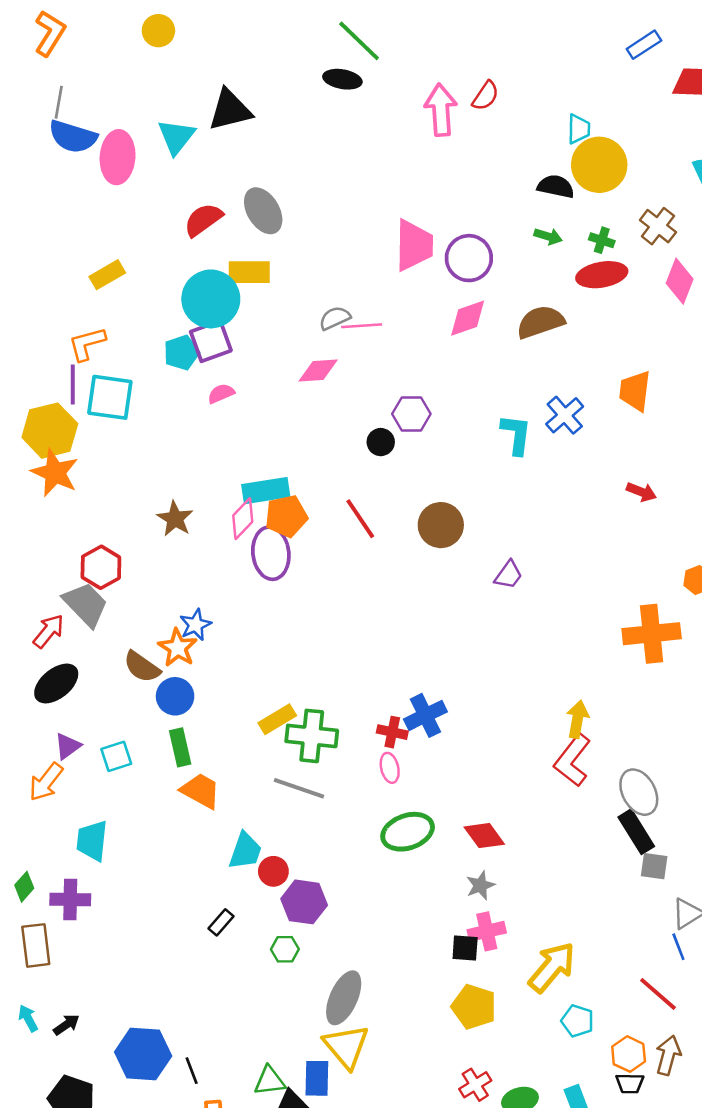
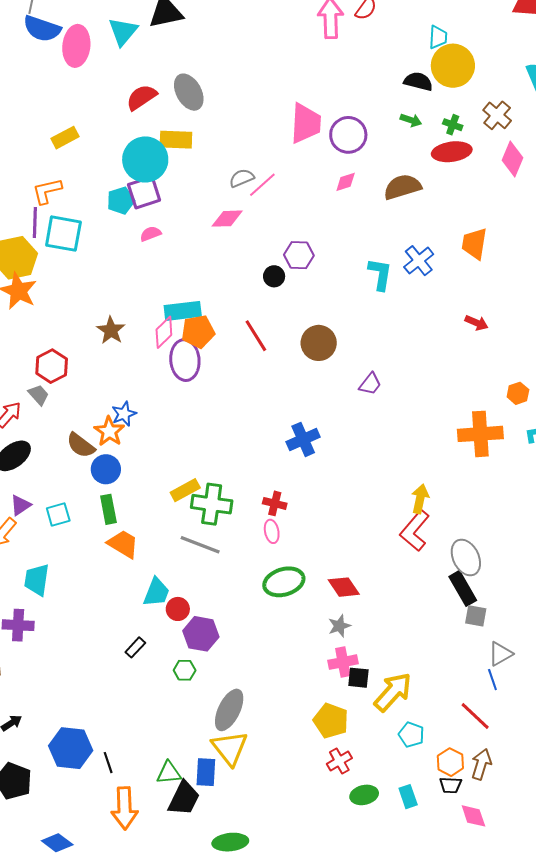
pink diamond: (468, 318) -> (346, 182), size x0.7
pink line: (362, 326) -> (262, 185), turned -40
gray trapezoid: (86, 604) -> (39, 395), size x0.6
blue cross: (425, 715) -> (303, 439), moved
black square: (465, 948) -> (358, 678), moved
red cross: (475, 1085) -> (339, 761), moved

